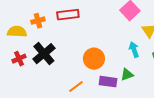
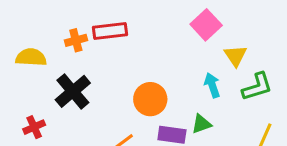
orange cross: (38, 21) -> (76, 40), moved
red cross: (19, 59) -> (34, 127), moved

